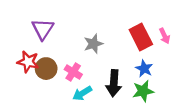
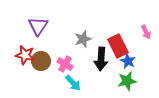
red rectangle: (141, 37) -> (118, 46), moved
black arrow: (114, 83) -> (101, 59), moved
cyan arrow: (82, 93) -> (73, 83), turned -102

